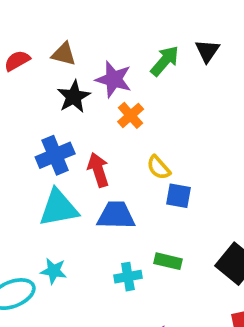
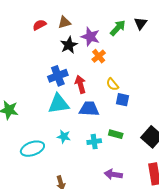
brown triangle: (64, 54) -> (64, 22), turned -32
cyan star: (54, 271) -> (64, 137), moved

